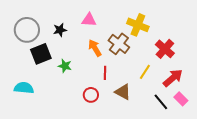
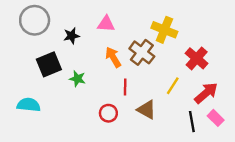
gray circle: (27, 30) -> (35, 20), moved
black line: (161, 102) -> (192, 122), turned 30

